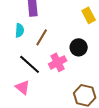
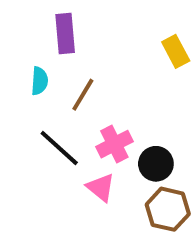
black circle: (79, 47) -> (156, 164), moved
pink triangle: (23, 87) -> (101, 187), moved

